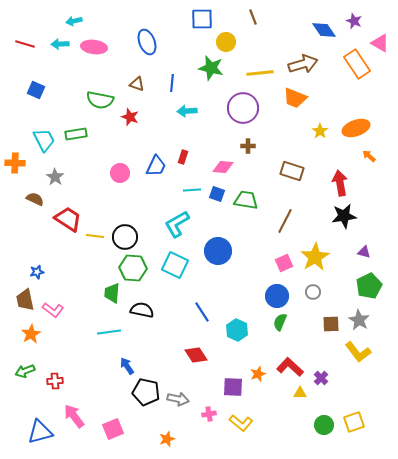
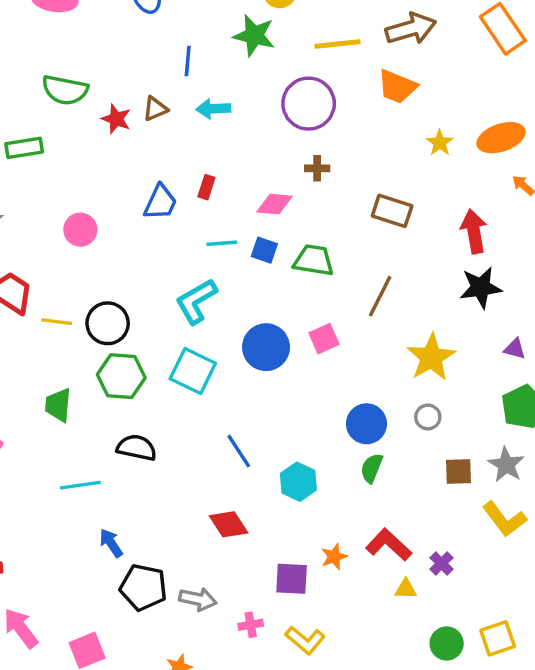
brown triangle: (137, 84) -> (155, 109), moved, turned -42
pink circle: (120, 173) -> (80, 230), moved
pink square: (284, 263) -> (324, 339), moved
green trapezoid: (112, 293) -> (58, 405), moved

